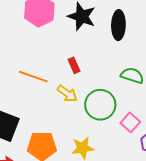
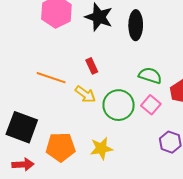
pink square: (130, 122) -> (151, 105), moved

